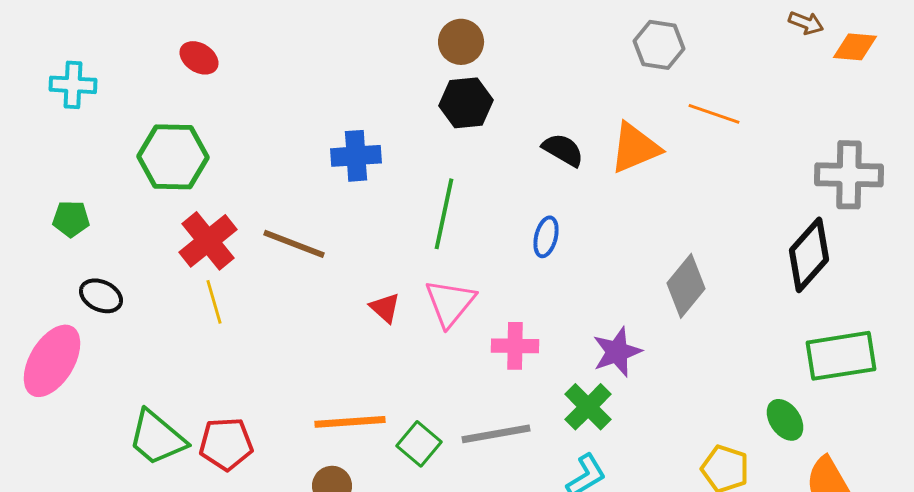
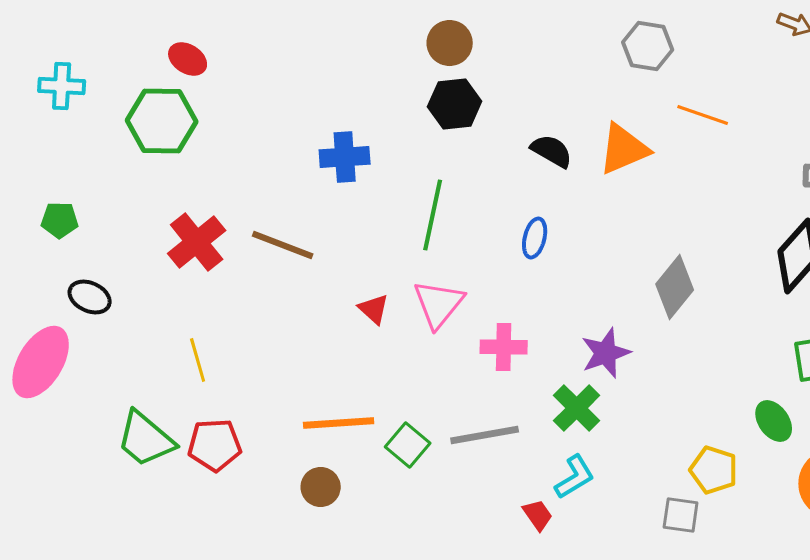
green hexagon: (173, 157) -> (162, 121), moved
yellow line: (214, 302) -> (198, 360), moved

